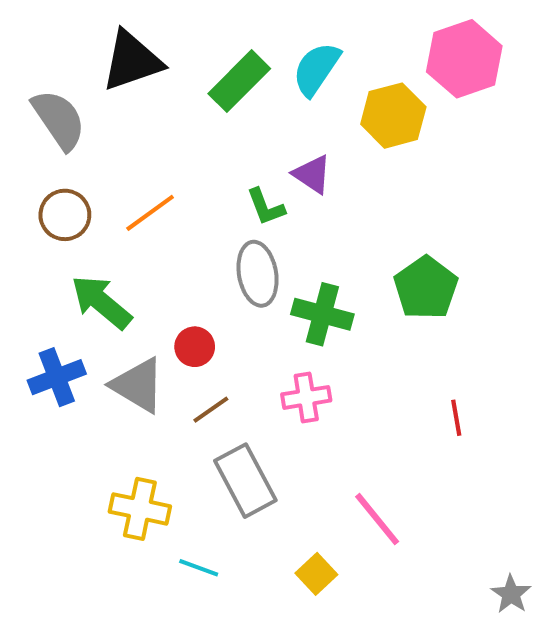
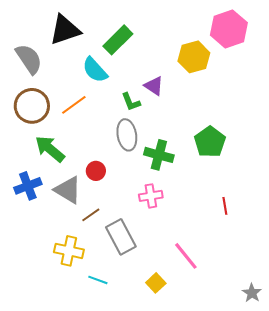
cyan semicircle: (316, 69) -> (95, 70), moved, turned -76
brown circle: (65, 215) -> (32, 106), size x1.4
brown line: (211, 410) -> (91, 215), moved

